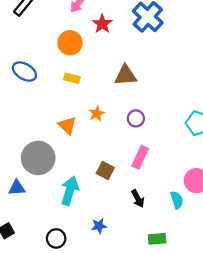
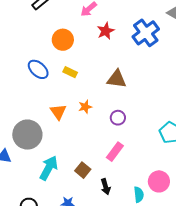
orange circle: (70, 43) -> (63, 40), moved
blue ellipse: (24, 72) -> (38, 69), moved
brown square: (105, 171) -> (83, 170), moved

